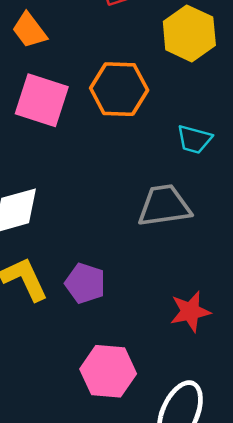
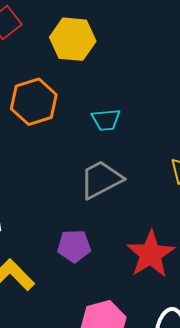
purple pentagon: (85, 283) -> (74, 246), moved
red star: (190, 312) -> (150, 254), size x1.4

